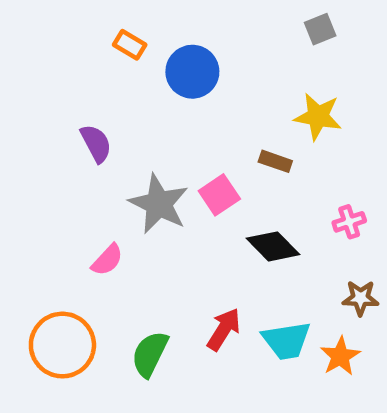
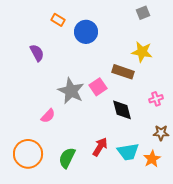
purple semicircle: (96, 143) -> (37, 53), moved
brown rectangle: (275, 161) -> (123, 72), size x1.5
black diamond: (273, 246) -> (122, 110), turned 30

